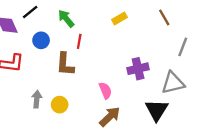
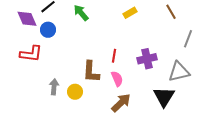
blue circle: (41, 40) -> (48, 30), moved
red line: (79, 41) -> (114, 56), moved
brown L-shape: (65, 64) -> (91, 72), moved

